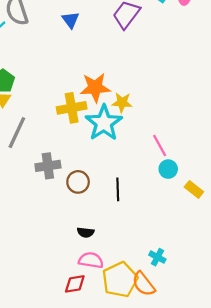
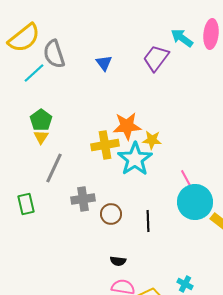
cyan circle: (168, 169) -> (195, 202), size x2.0

